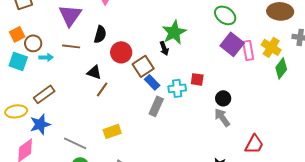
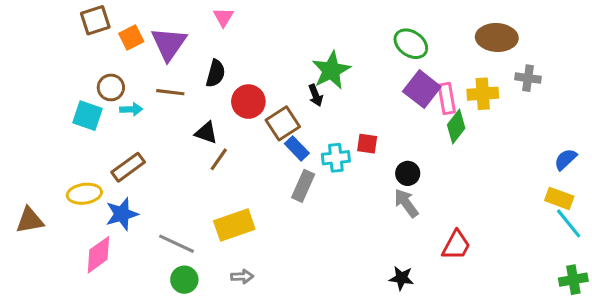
orange square: (17, 34) -> (131, 37), moved
yellow cross: (271, 47) -> (483, 94), turned -36
green diamond: (281, 68) -> (456, 127), moved
yellow rectangle: (112, 131) -> (234, 225), size x1.4

